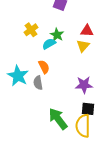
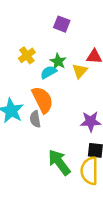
yellow triangle: (83, 46) -> (80, 71), moved
orange semicircle: (44, 67) -> (42, 100), size x1.6

